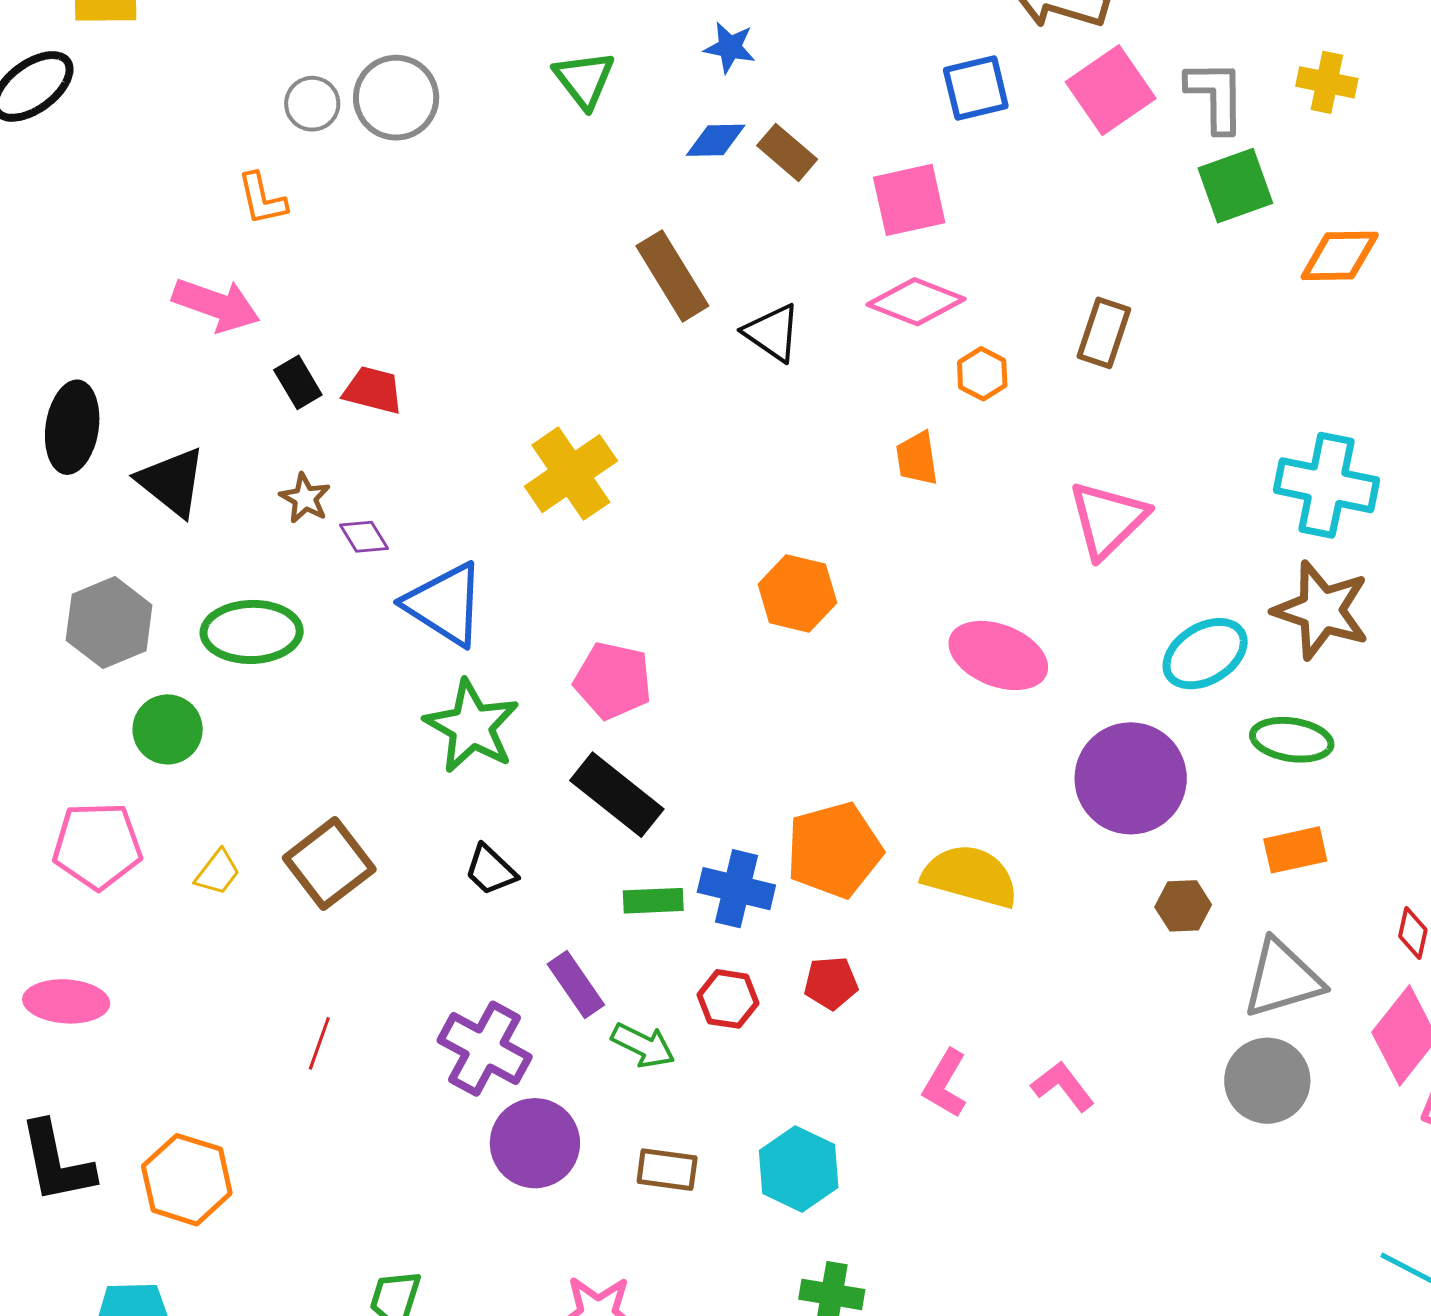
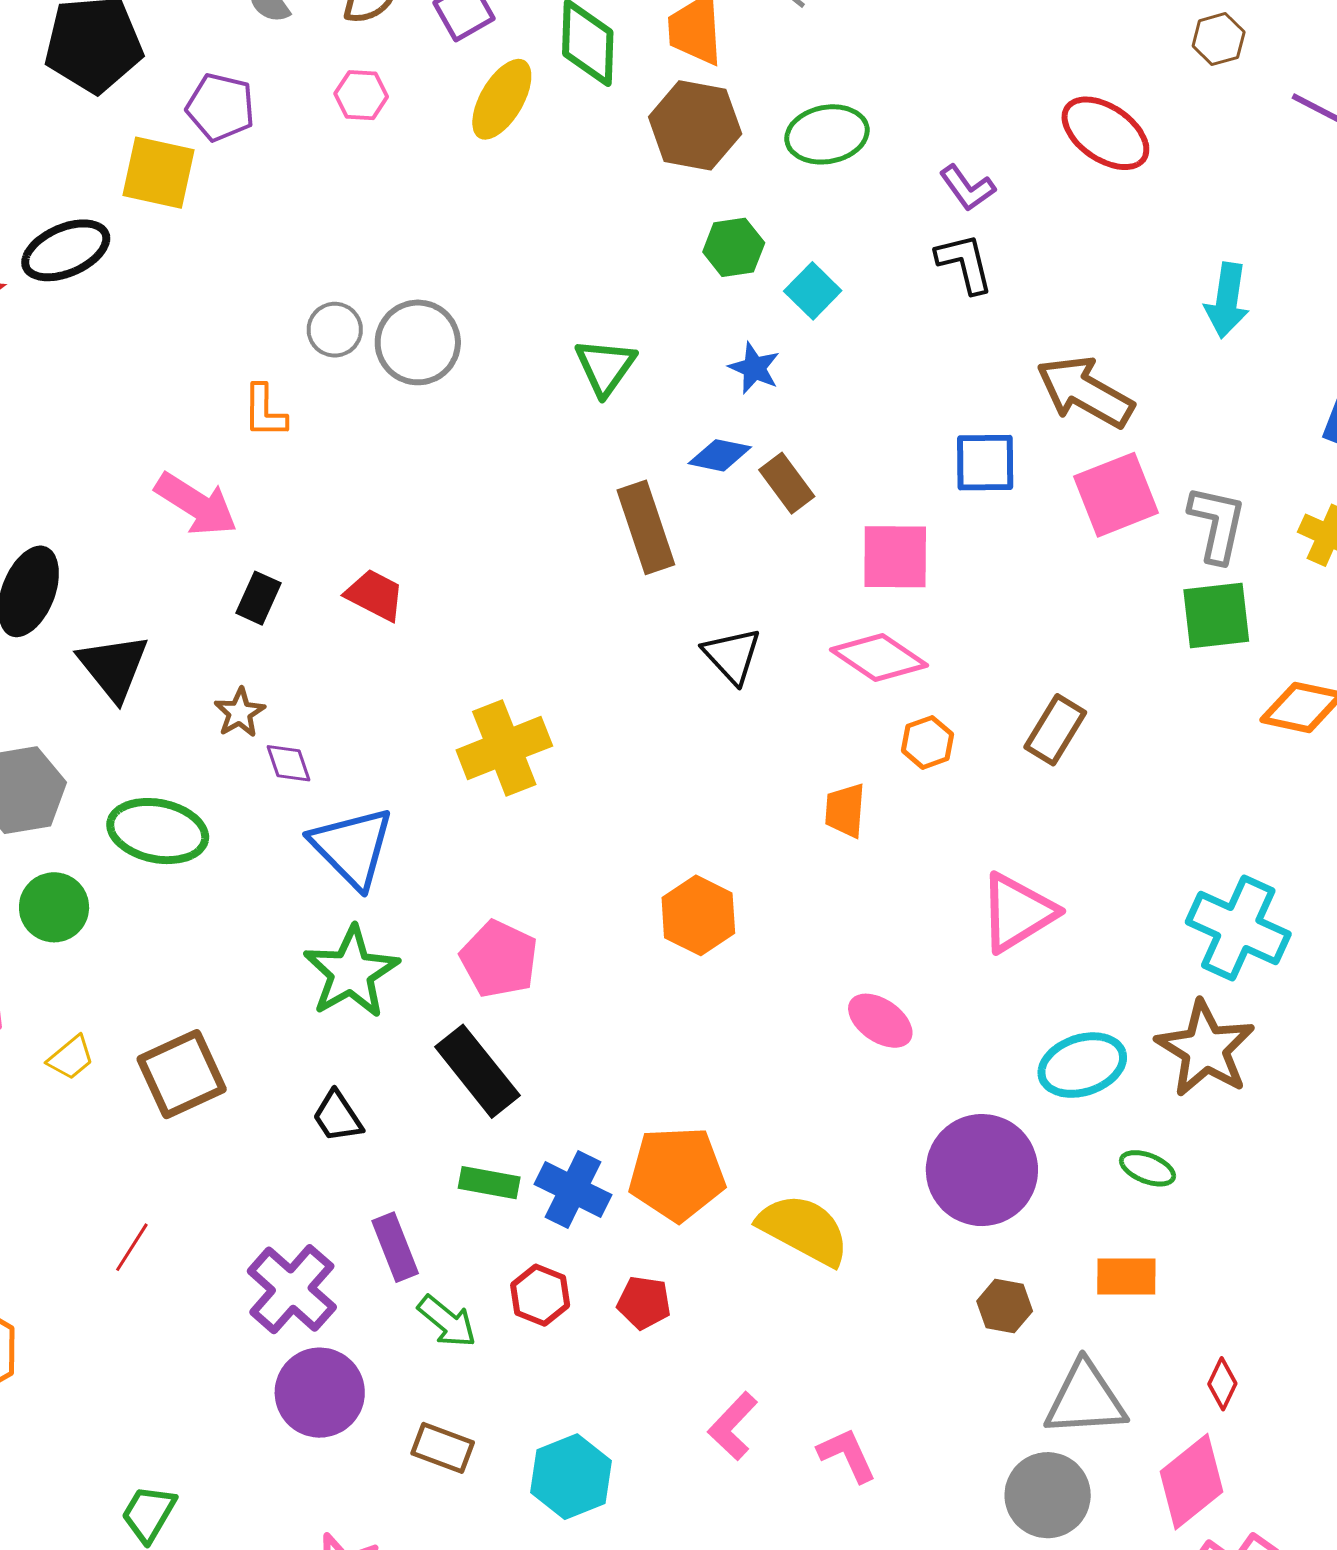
brown rectangle: (672, 276) -> (646, 527), moved
black rectangle: (298, 382) -> (259, 598), turned 42
red trapezoid: (373, 390) -> (375, 595), moved
pink ellipse: (998, 655) -> (880, 1021), size x0.7
green ellipse: (1292, 740) -> (1148, 1168), size x0.7

